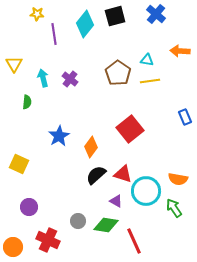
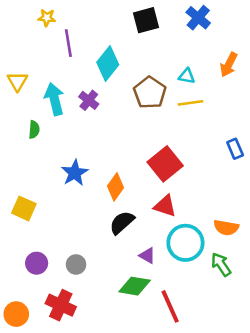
cyan diamond: (85, 24) -> (108, 63), moved
orange arrow: (180, 51) -> (229, 65), turned -66
cyan arrow: (43, 78) -> (54, 99), size x1.4
red triangle: (123, 174) -> (165, 206), moved
gray circle: (78, 221) -> (76, 264), moved

